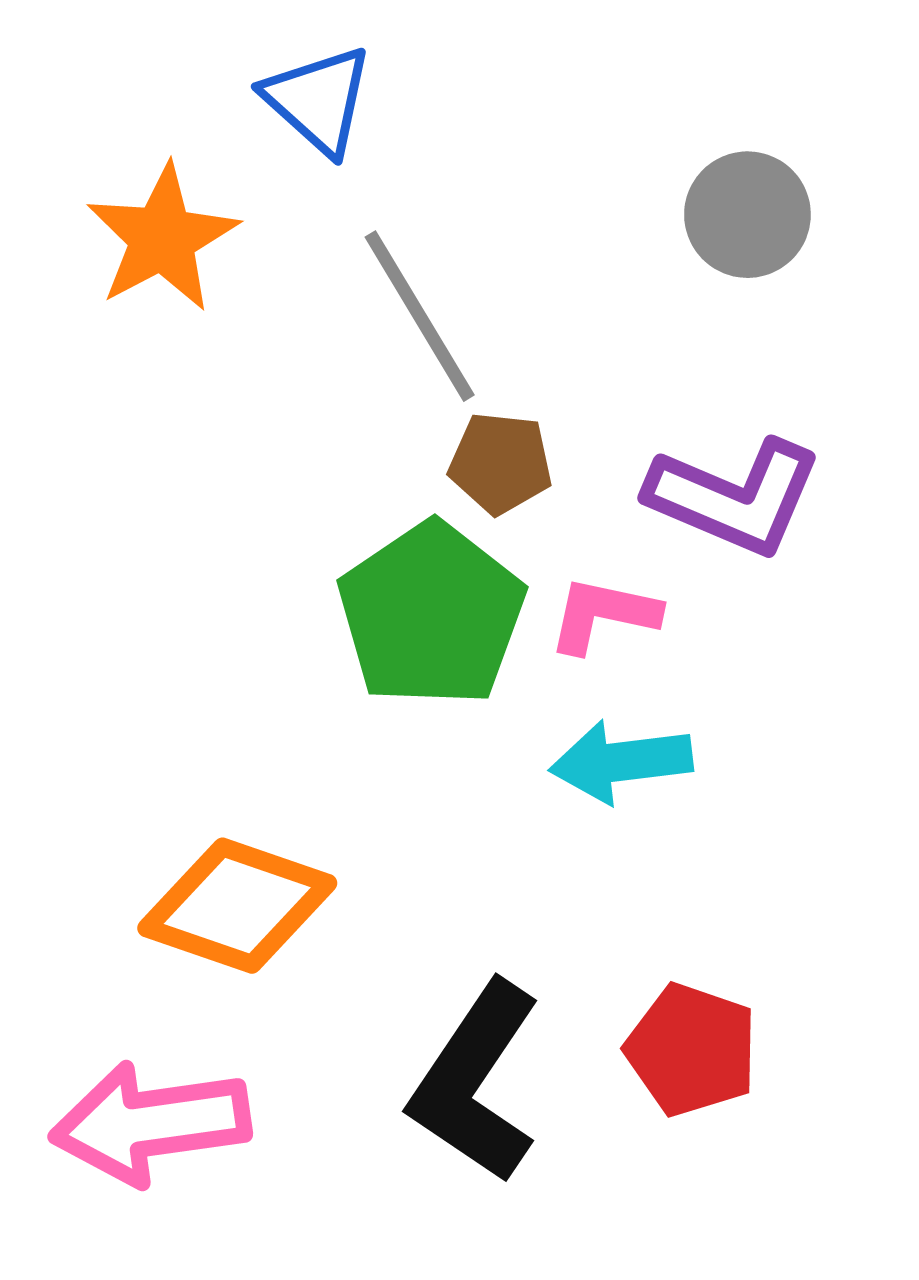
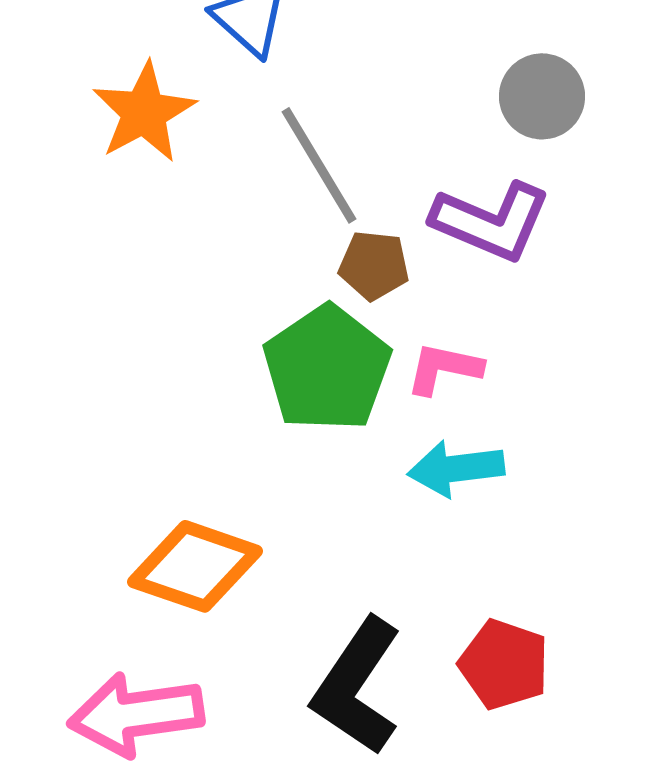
purple L-shape: (734, 497) -> (491, 221), moved

